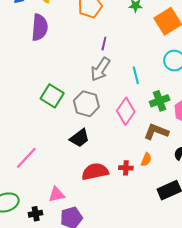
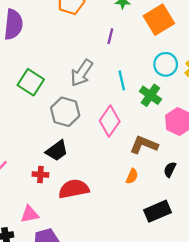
purple line: (104, 44) -> (110, 36), moved
green square: (52, 96) -> (31, 82), moved
green cross: (160, 101) -> (150, 95), moved, turned -36
red cross: (126, 168) -> (40, 175), moved

